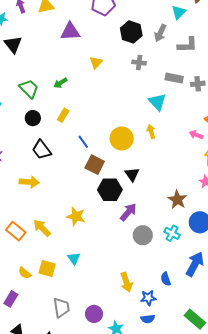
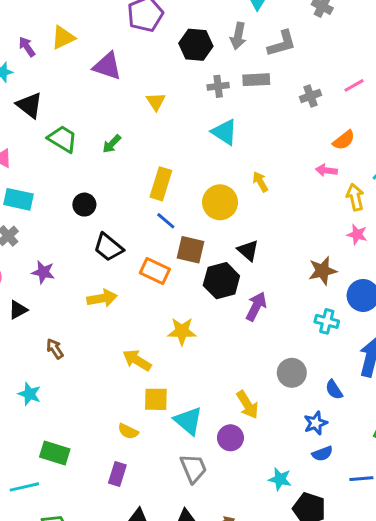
purple triangle: (70, 32) -> (107, 66), turned 35
gray rectangle: (174, 78) -> (256, 80), moved
green trapezoid: (29, 89) -> (62, 139), moved
cyan triangle: (157, 102) -> (225, 132), moved
yellow rectangle: (63, 115) -> (161, 184), moved, size x1.5
brown star: (177, 200) -> (323, 271), turned -30
orange rectangle: (16, 231) -> (155, 271), moved
gray circle: (143, 235) -> (292, 373), moved
cyan triangle: (74, 258) -> (188, 421), moved, size x1.5
yellow square: (47, 268) -> (156, 399), moved
yellow arrow: (126, 282) -> (247, 405), moved
purple circle: (94, 314) -> (230, 438), moved

